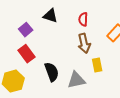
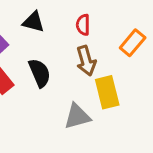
yellow rectangle: (97, 65) -> (107, 92), size x1.5
black semicircle: (52, 72) -> (40, 73), moved

